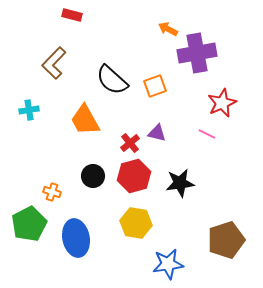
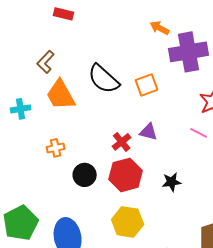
brown L-shape: (54, 63) -> (46, 62), size x0.7
orange trapezoid: (85, 120) -> (61, 95), moved
black star: (180, 183) -> (172, 182), size x0.7
orange cross: (52, 192) -> (56, 148), moved, turned -30

